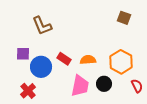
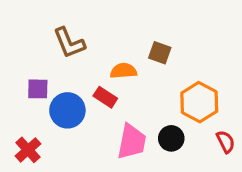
brown square: (124, 18) -> (160, 53), moved
orange semicircle: (88, 60) -> (123, 71), moved
red cross: (28, 91) -> (28, 150), moved

